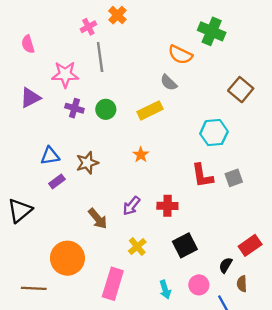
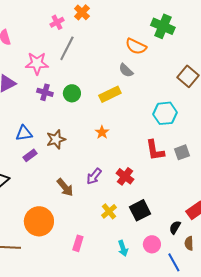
gray line: (100, 57) -> (67, 48), turned 35
red cross: (167, 206) -> (125, 176), turned 36
yellow cross: (137, 247) -> (109, 211), moved
pink rectangle: (113, 284) -> (78, 243), size x0.6

